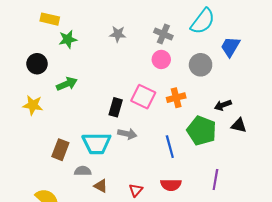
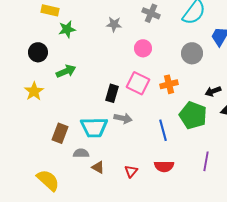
gray cross: (163, 34) -> (151, 13), moved
pink circle: (161, 59) -> (143, 48), moved
yellow star: (33, 105) -> (34, 91), turned 30

